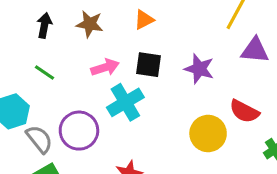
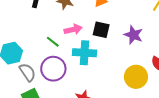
green line: (44, 72) -> (53, 42), moved
cyan cross: (125, 102) -> (84, 53), turned 30

